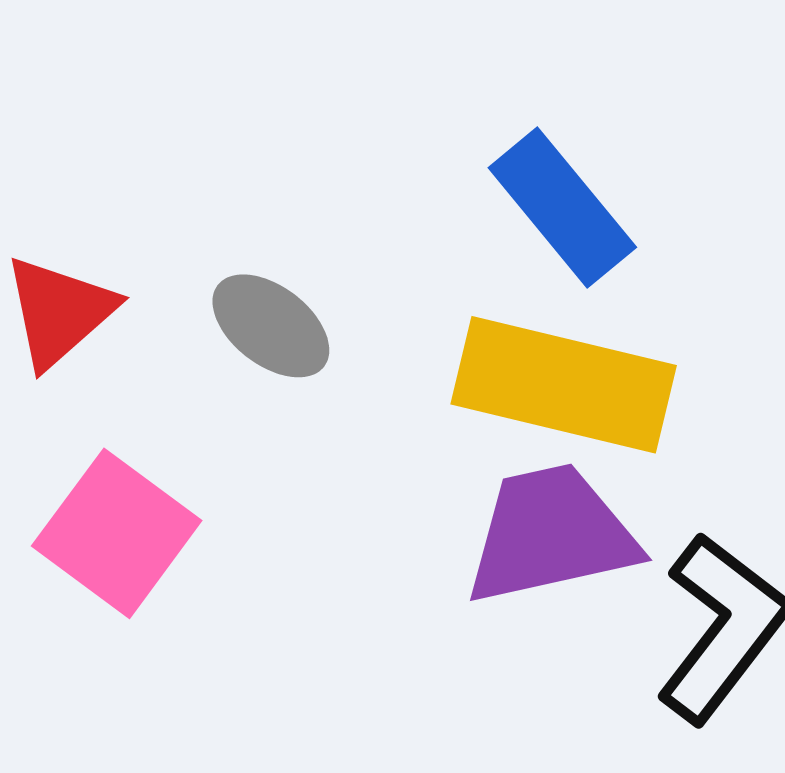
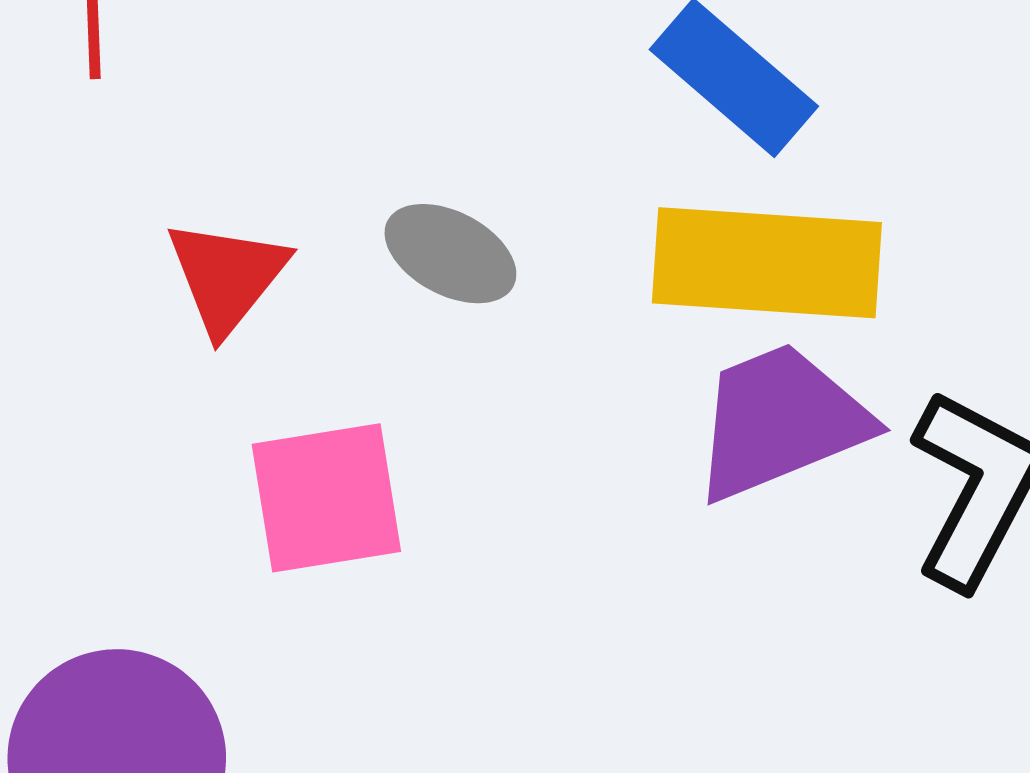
pink square: (117, 533) -> (326, 498), turned -36

